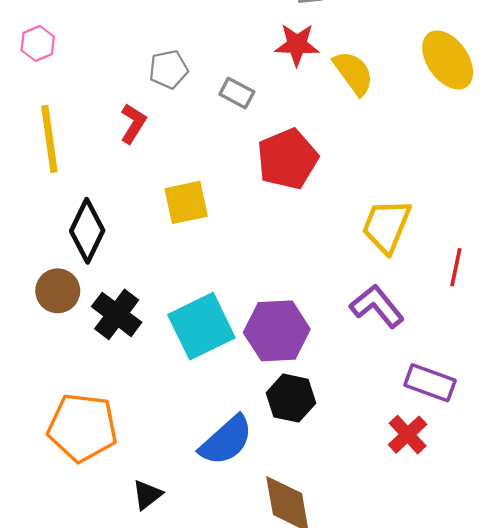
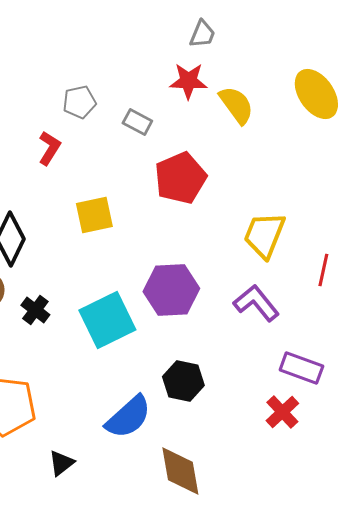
black cross: (117, 314) -> (35, 310), size x0.7
purple hexagon: (277, 331) -> (171, 290), moved

